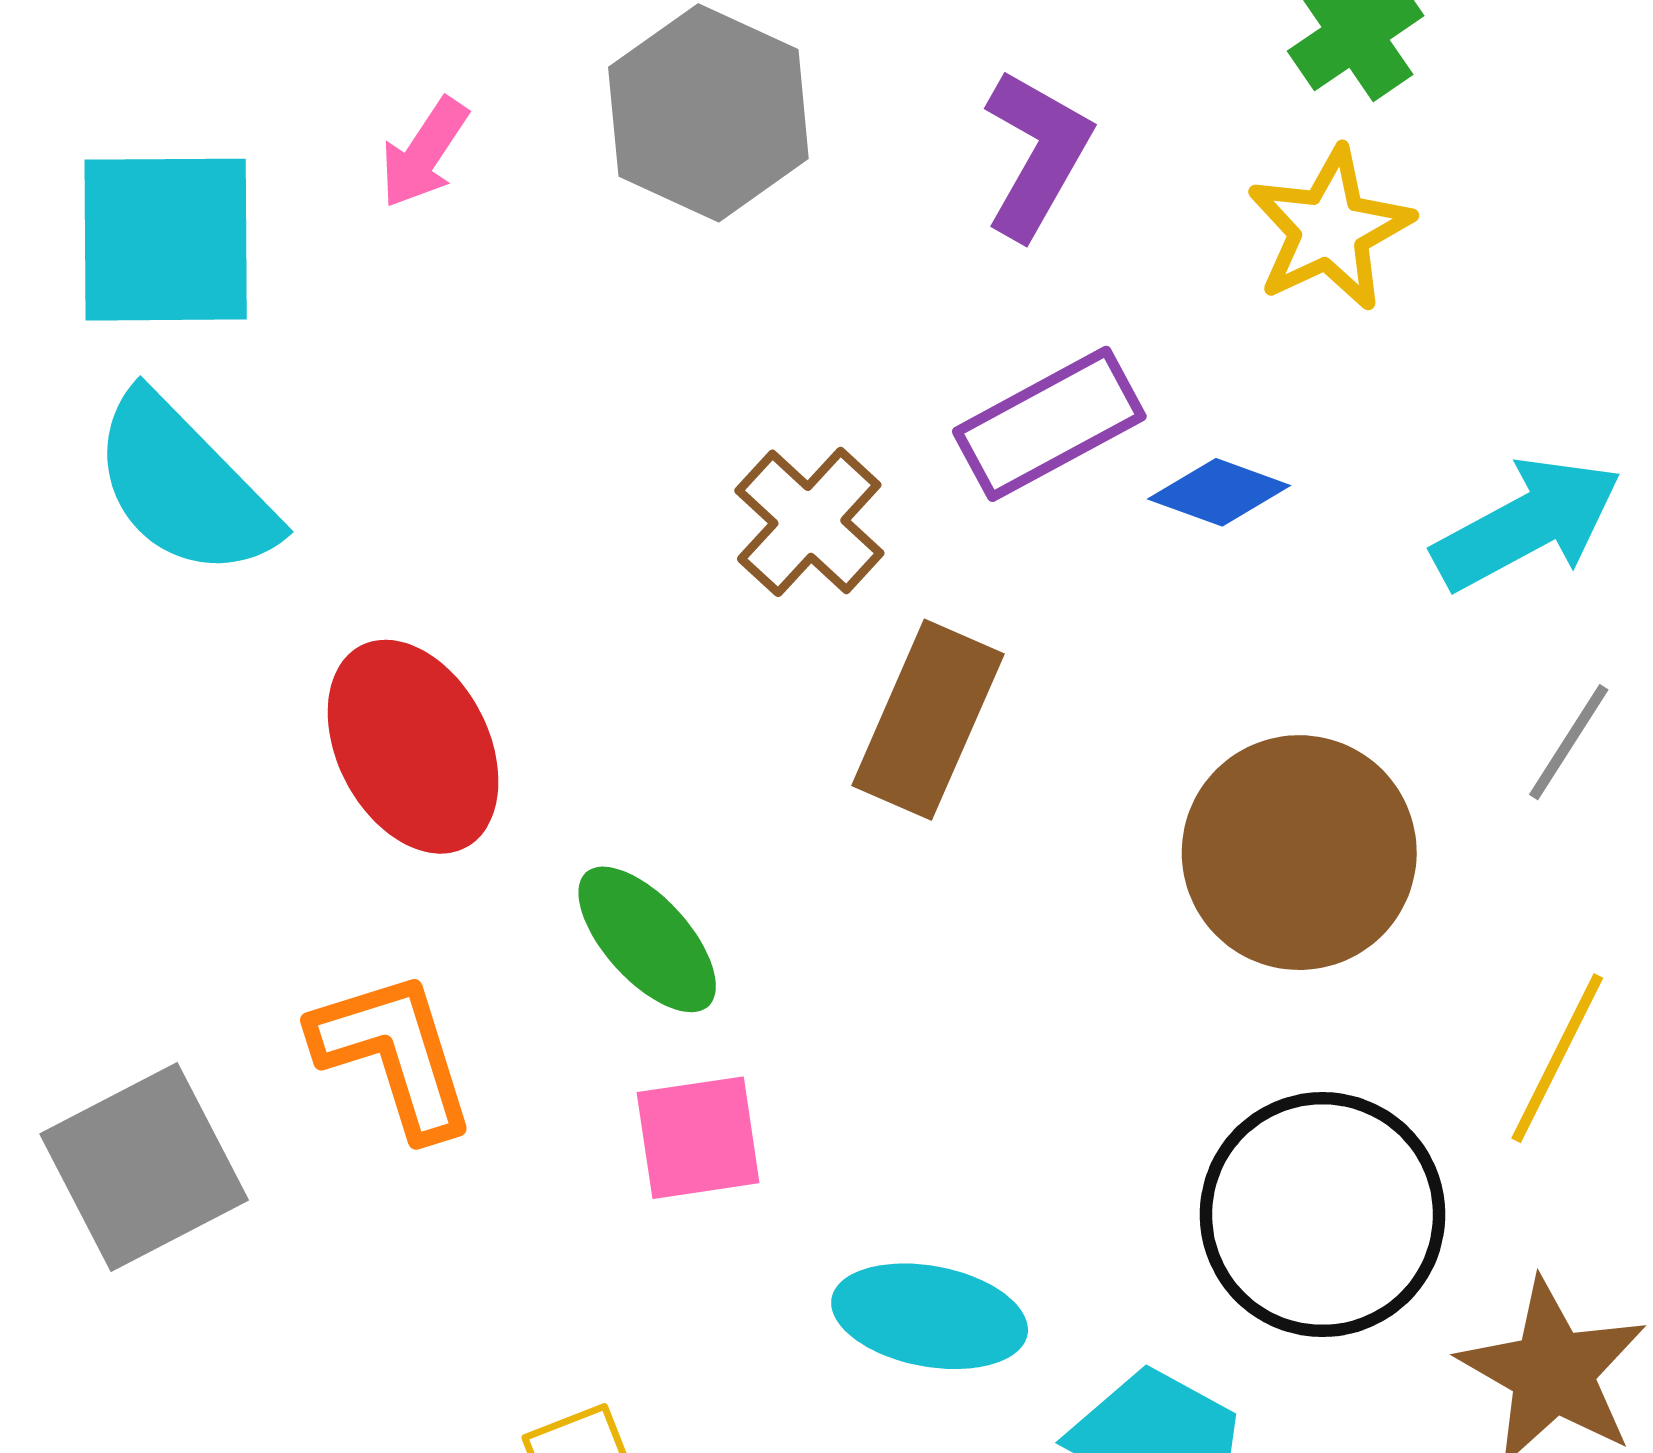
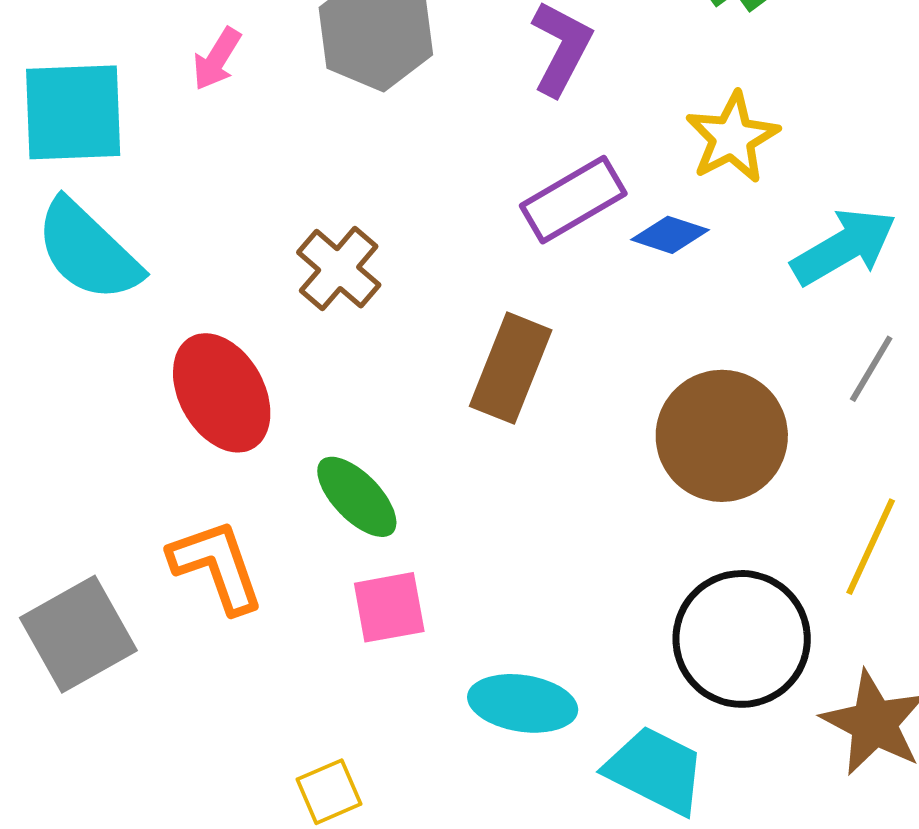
yellow star: (1330, 229) -> (732, 138), moved
brown cross: (809, 522) -> (339, 269), moved

